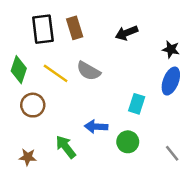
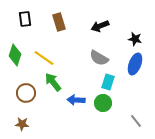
black rectangle: (43, 29) -> (25, 19), moved, size x0.7
gray semicircle: (88, 71) -> (99, 58), moved
brown circle: (33, 105) -> (26, 93), moved
green circle: (128, 142) -> (103, 103), moved
green arrow: (66, 147) -> (53, 82), moved

